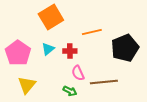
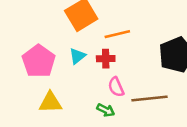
orange line: (92, 32) -> (117, 34), moved
yellow triangle: (27, 85) -> (50, 102), turned 48

